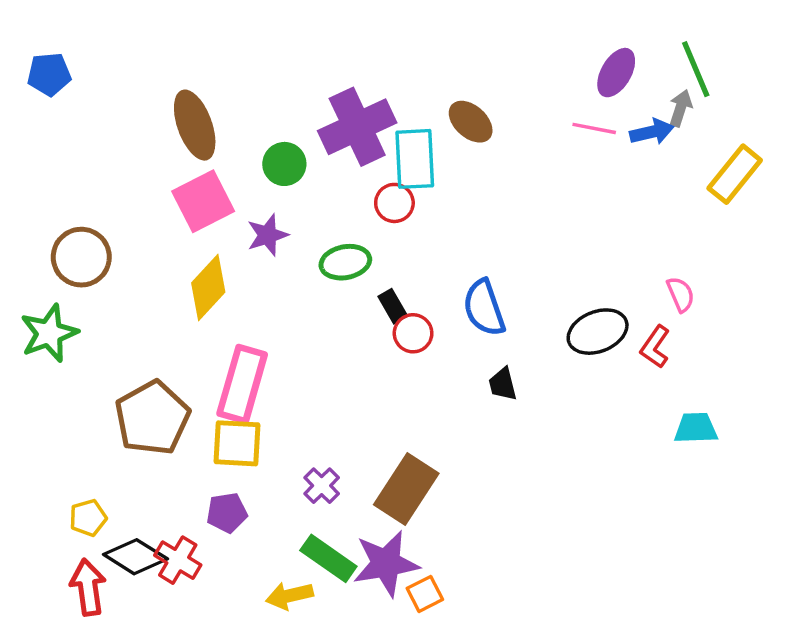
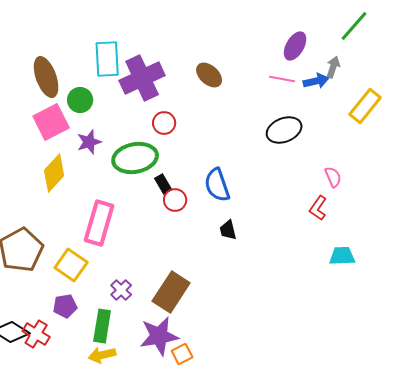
green line: (696, 69) -> (354, 26), moved, turned 64
cyan rectangle: (415, 159) -> (107, 59), moved
green circle: (284, 164) -> (80, 100), moved
green ellipse: (345, 262) -> (135, 158), size x1.5
black ellipse: (598, 332) -> (284, 130), moved
pink rectangle: (242, 384) -> (99, 223), moved
yellow square: (237, 443) -> (71, 265), turned 32
green rectangle: (328, 558) -> (102, 326), moved, turned 64

